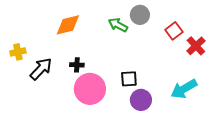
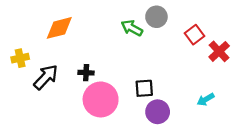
orange diamond: (68, 25) -> (59, 28), moved
cyan arrow: (184, 89) -> (206, 99), size x0.6

